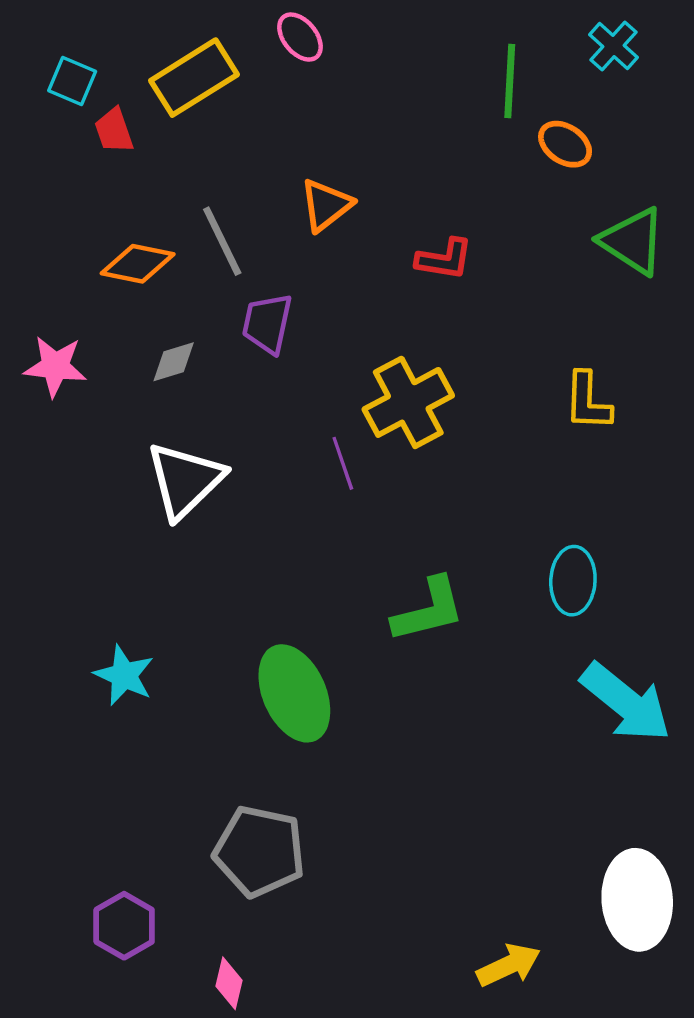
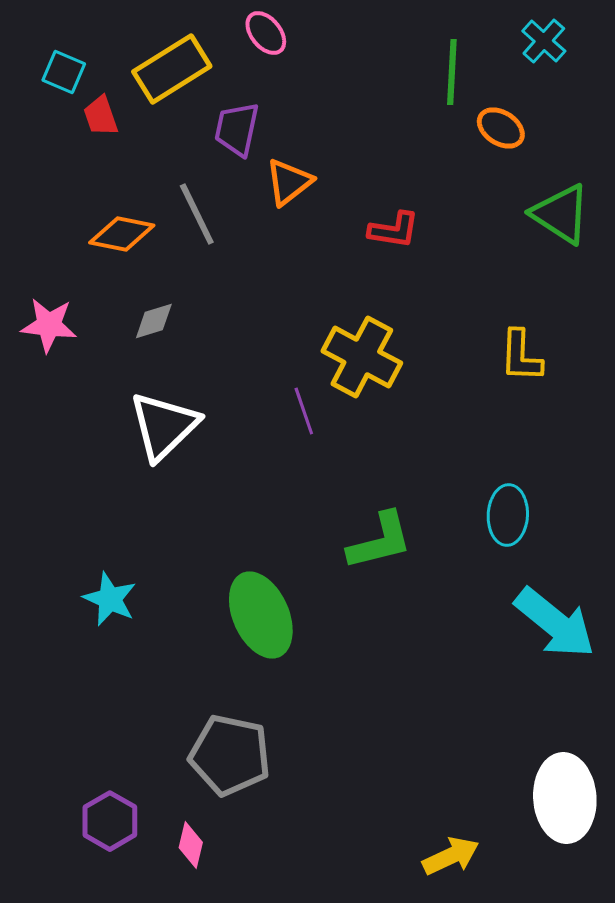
purple trapezoid: (267, 323) -> (237, 129), moved
yellow cross: (408, 402) -> (362, 357), turned -34
pink diamond: (229, 983) -> (191, 845), moved

